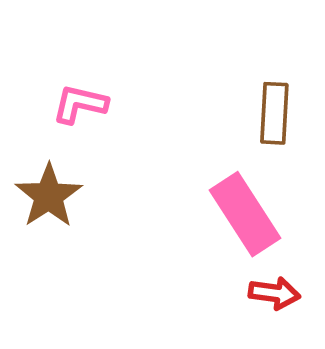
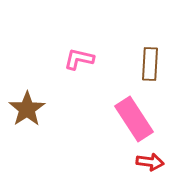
pink L-shape: (80, 104) -> (79, 59), moved

